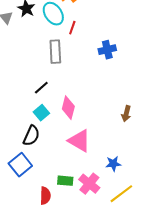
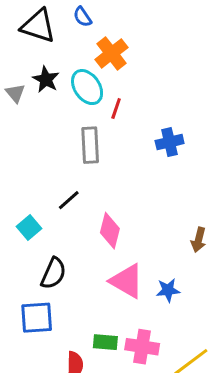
cyan square: (41, 113) -> (29, 228), moved
blue star: (113, 164) -> (168, 290), moved
blue square: (20, 165) -> (37, 318), turned 35
pink cross: (89, 184) -> (142, 347), turned -30

